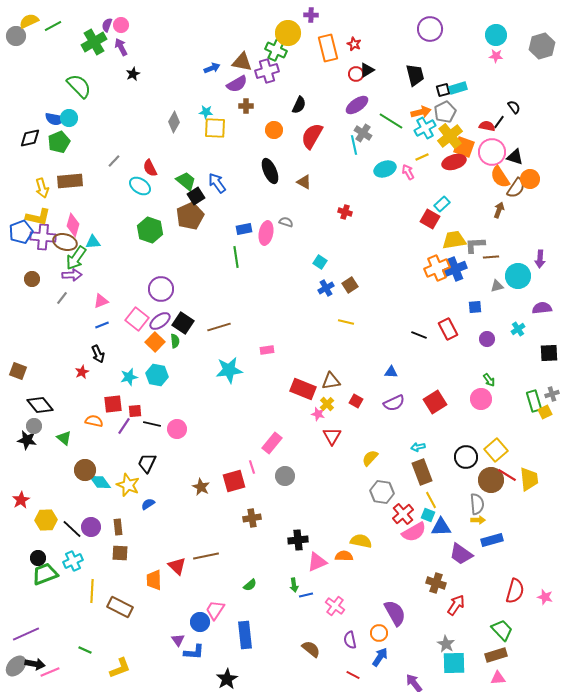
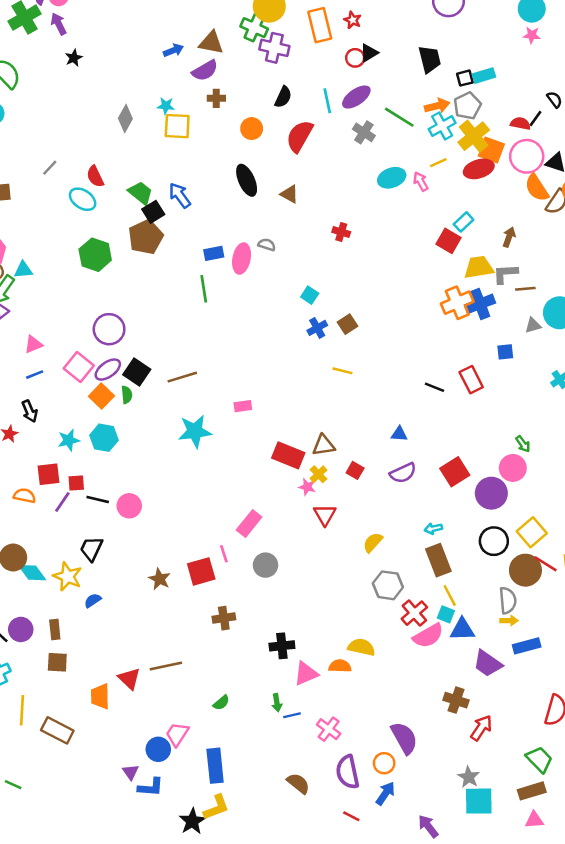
purple cross: (267, 71) -> (274, 48), moved, turned 30
cyan line: (354, 145) -> (327, 101), moved
brown arrow: (499, 210) -> (509, 237), moved
purple circle: (487, 339) -> (491, 493), moved, size x1.6
purple semicircle: (350, 640) -> (348, 772), size x1.5
yellow L-shape: (120, 668) -> (216, 807), moved

